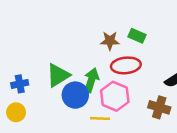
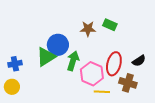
red ellipse: (126, 65) -> (114, 64), moved, turned -70
blue circle: (75, 95) -> (58, 45), moved
yellow line: (100, 118) -> (102, 92), moved

